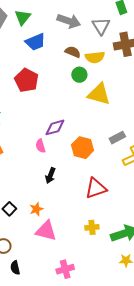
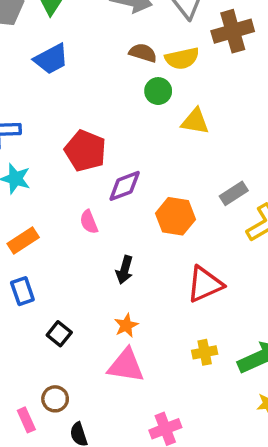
blue trapezoid: (35, 42) -> (51, 59), moved
red pentagon: (27, 80) -> (85, 151), moved
yellow triangle: (99, 94) -> (195, 121), size x0.7
pink semicircle: (41, 146) -> (89, 222), moved
orange star: (36, 209) -> (126, 325), moved

